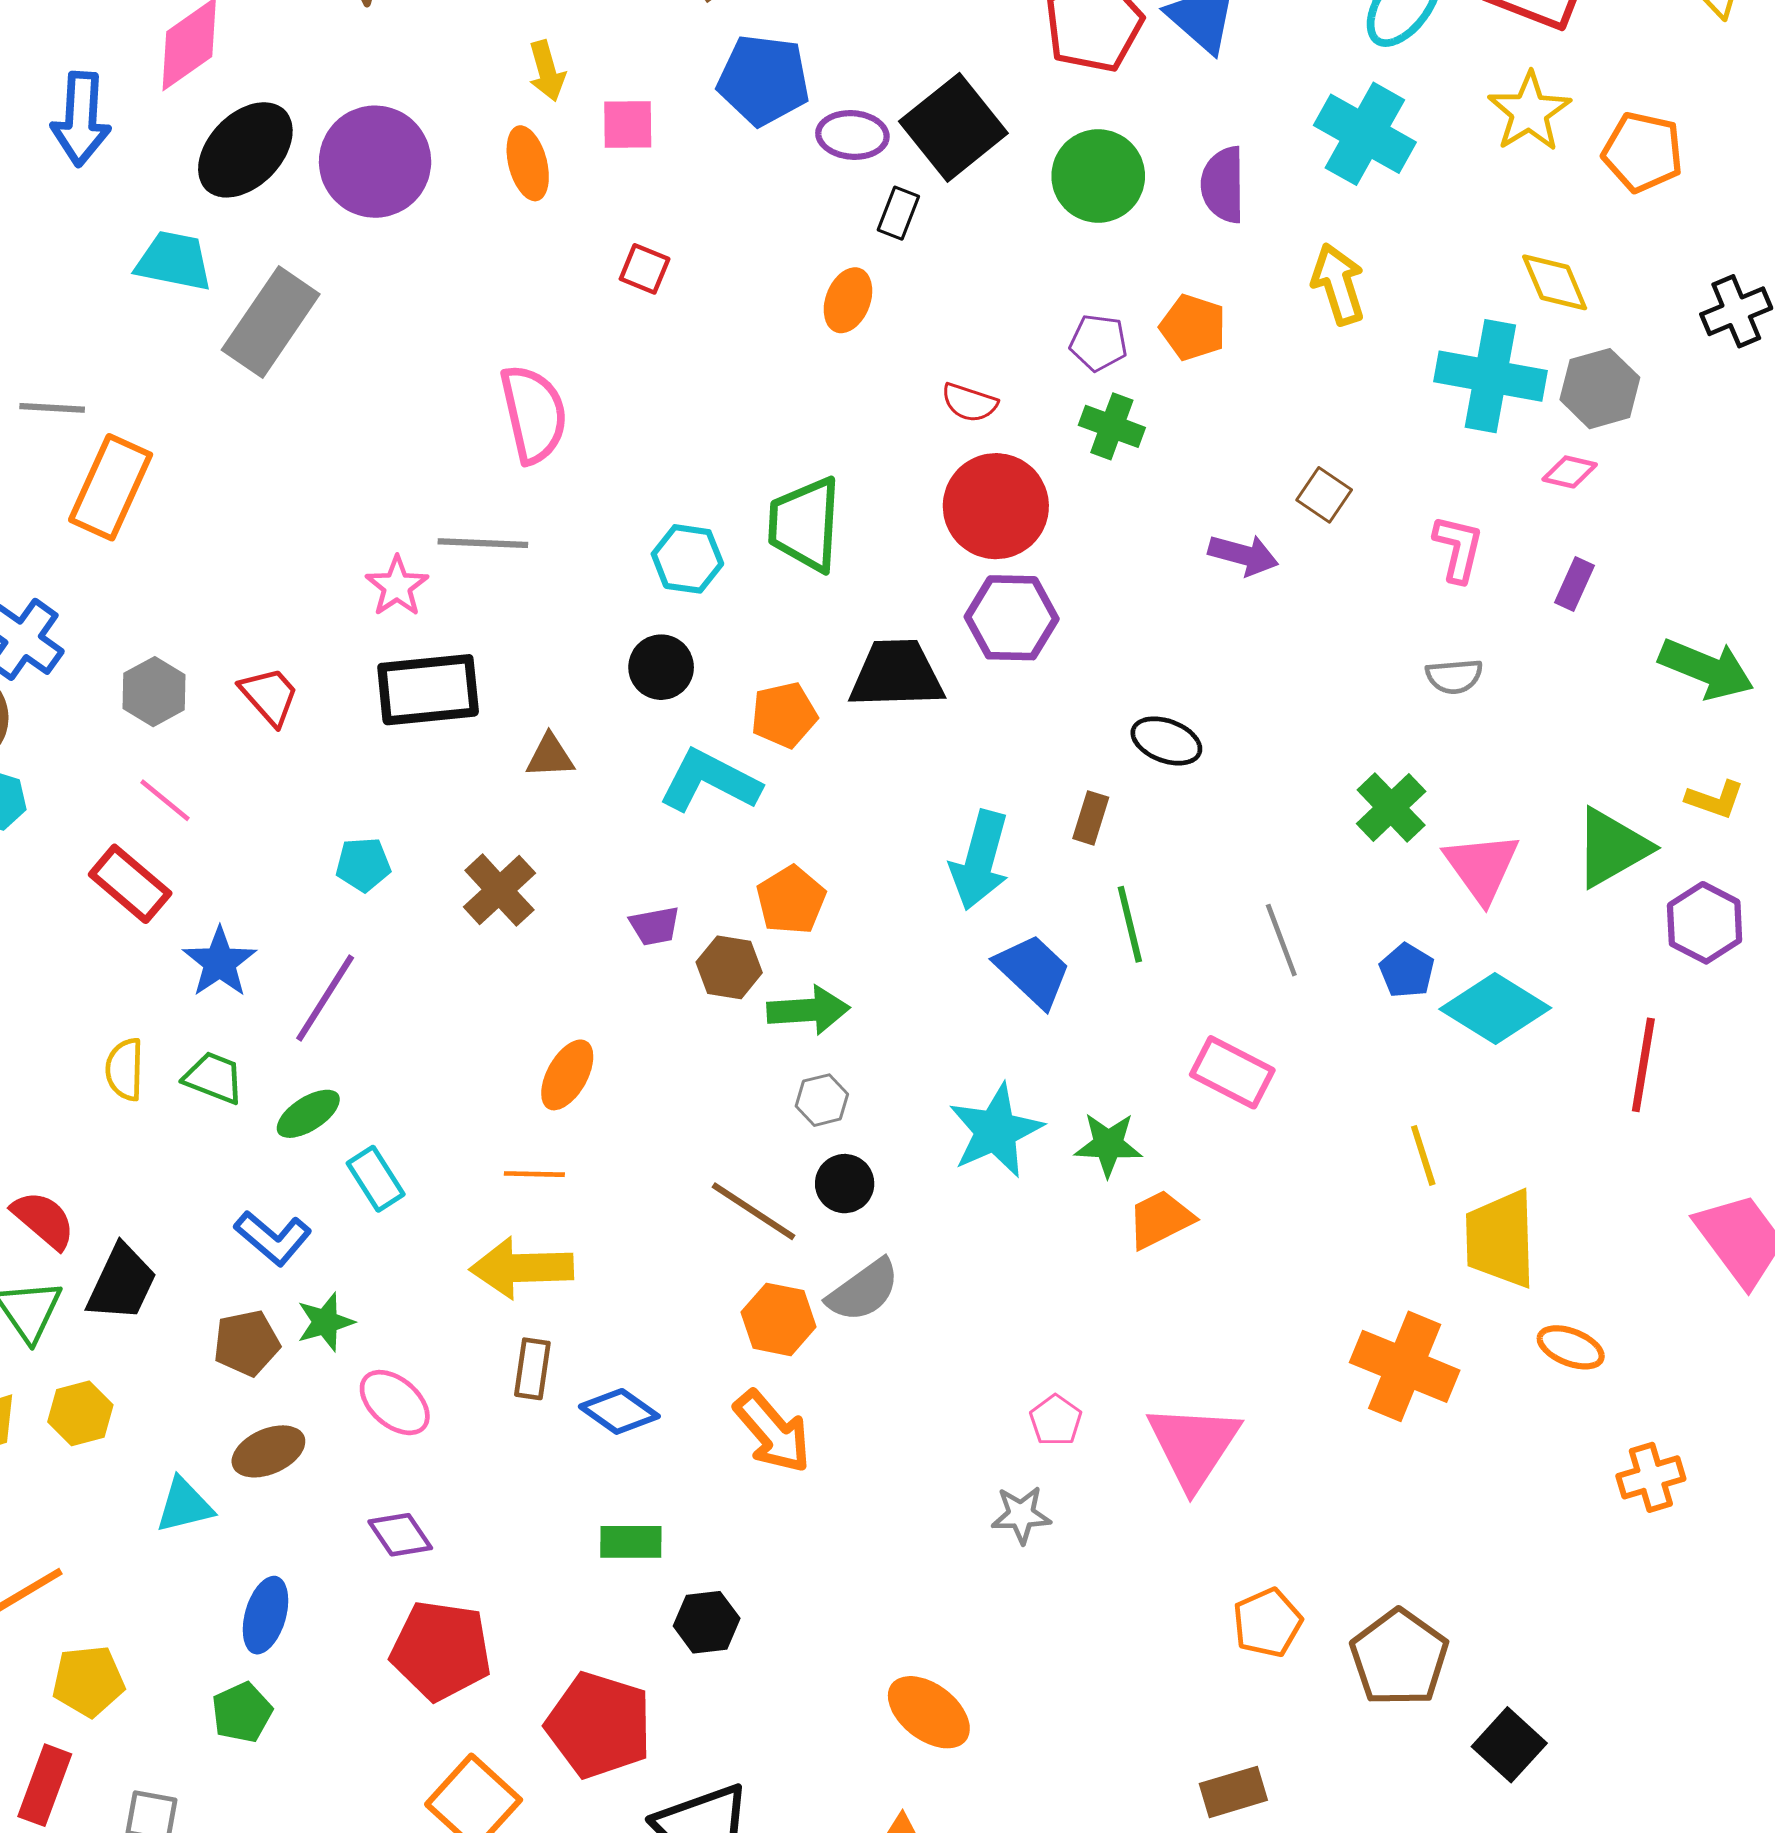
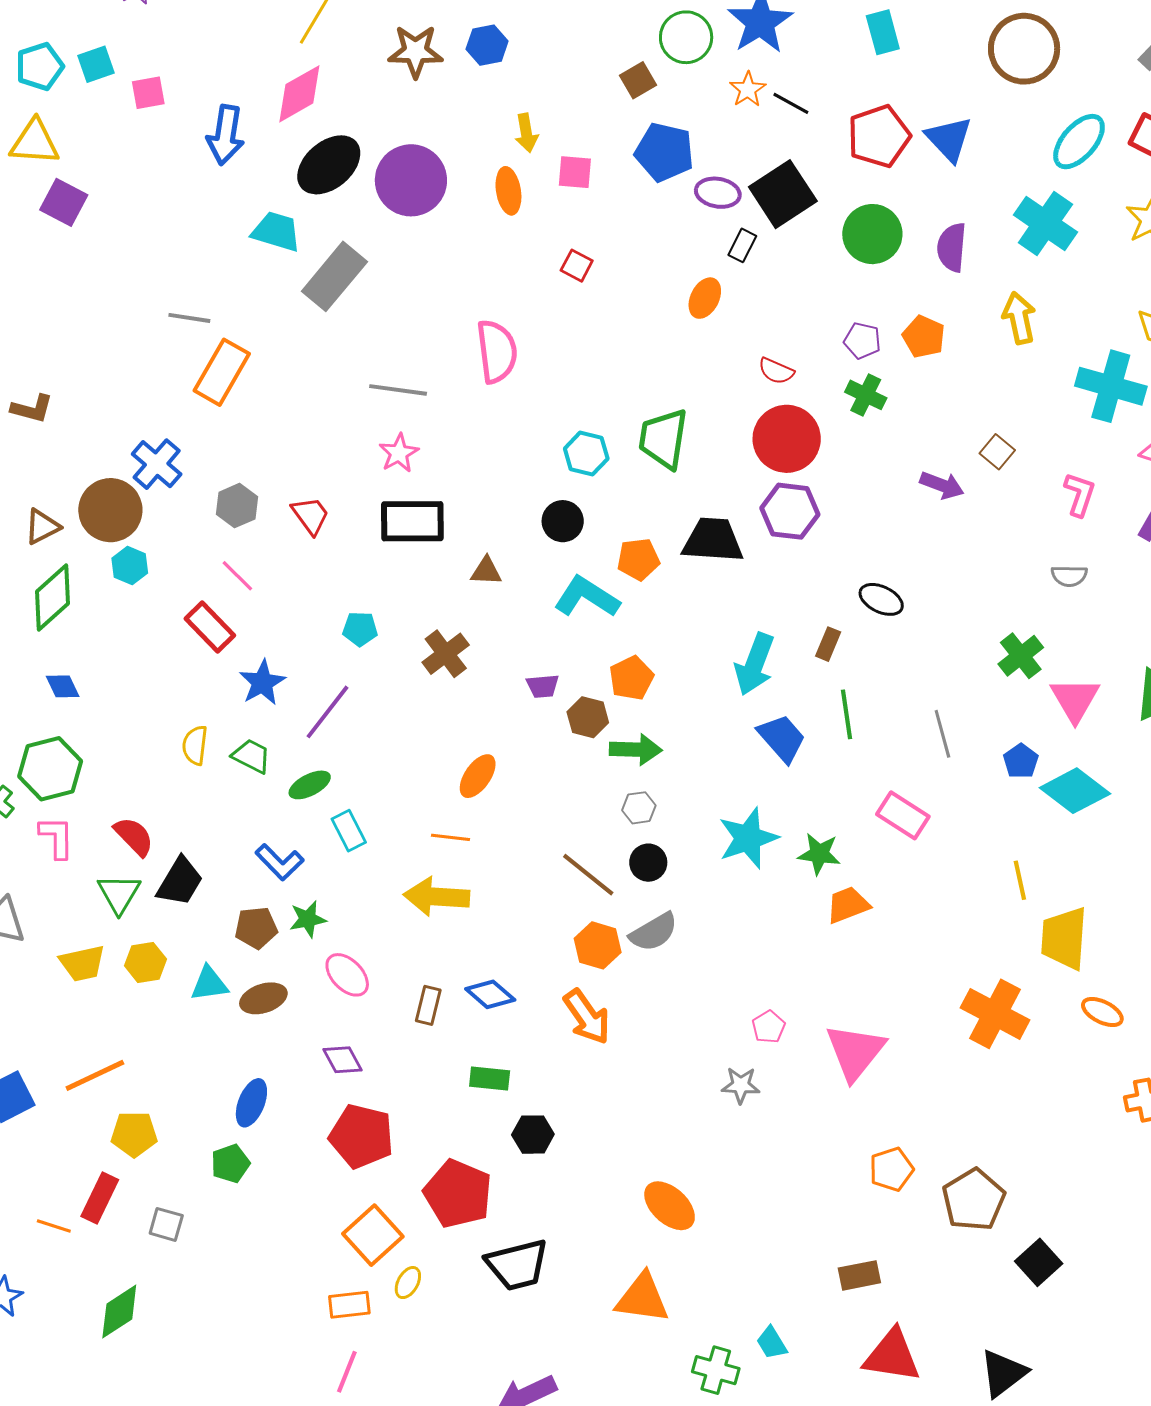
gray line: (483, 543) -> (398, 390), moved
brown rectangle: (532, 1369) -> (428, 1005), moved
cyan triangle: (184, 1505) -> (209, 984), moved

